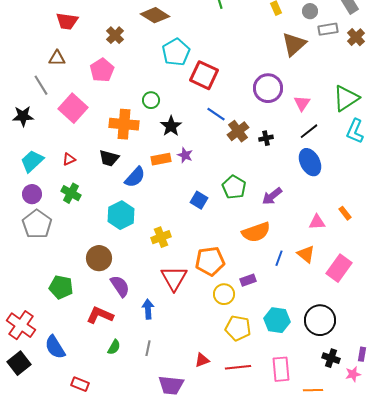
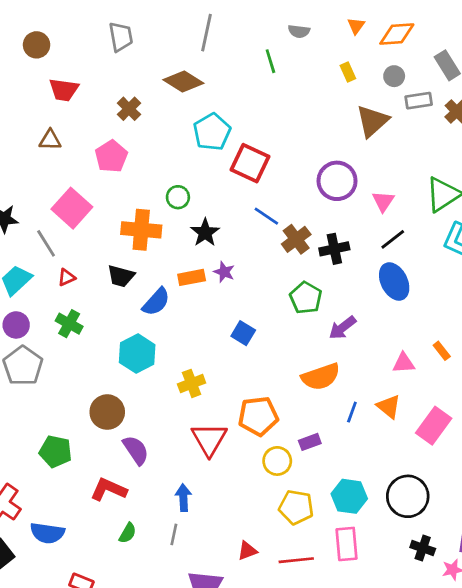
gray line: (41, 85) -> (46, 243), moved
black cross: (266, 138) -> (334, 249), size x1.5
green pentagon: (234, 187) -> (306, 298), moved
blue arrow: (148, 309) -> (183, 498), moved
blue semicircle: (55, 347) -> (47, 533), turned -50
pink rectangle: (281, 369) -> (347, 544), moved

